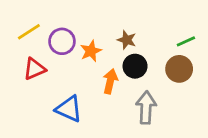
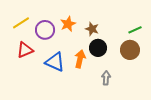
orange star: (91, 51) -> (68, 24), moved
gray arrow: (146, 107) -> (106, 78), size x0.6
blue triangle: (69, 109) -> (55, 62), moved

